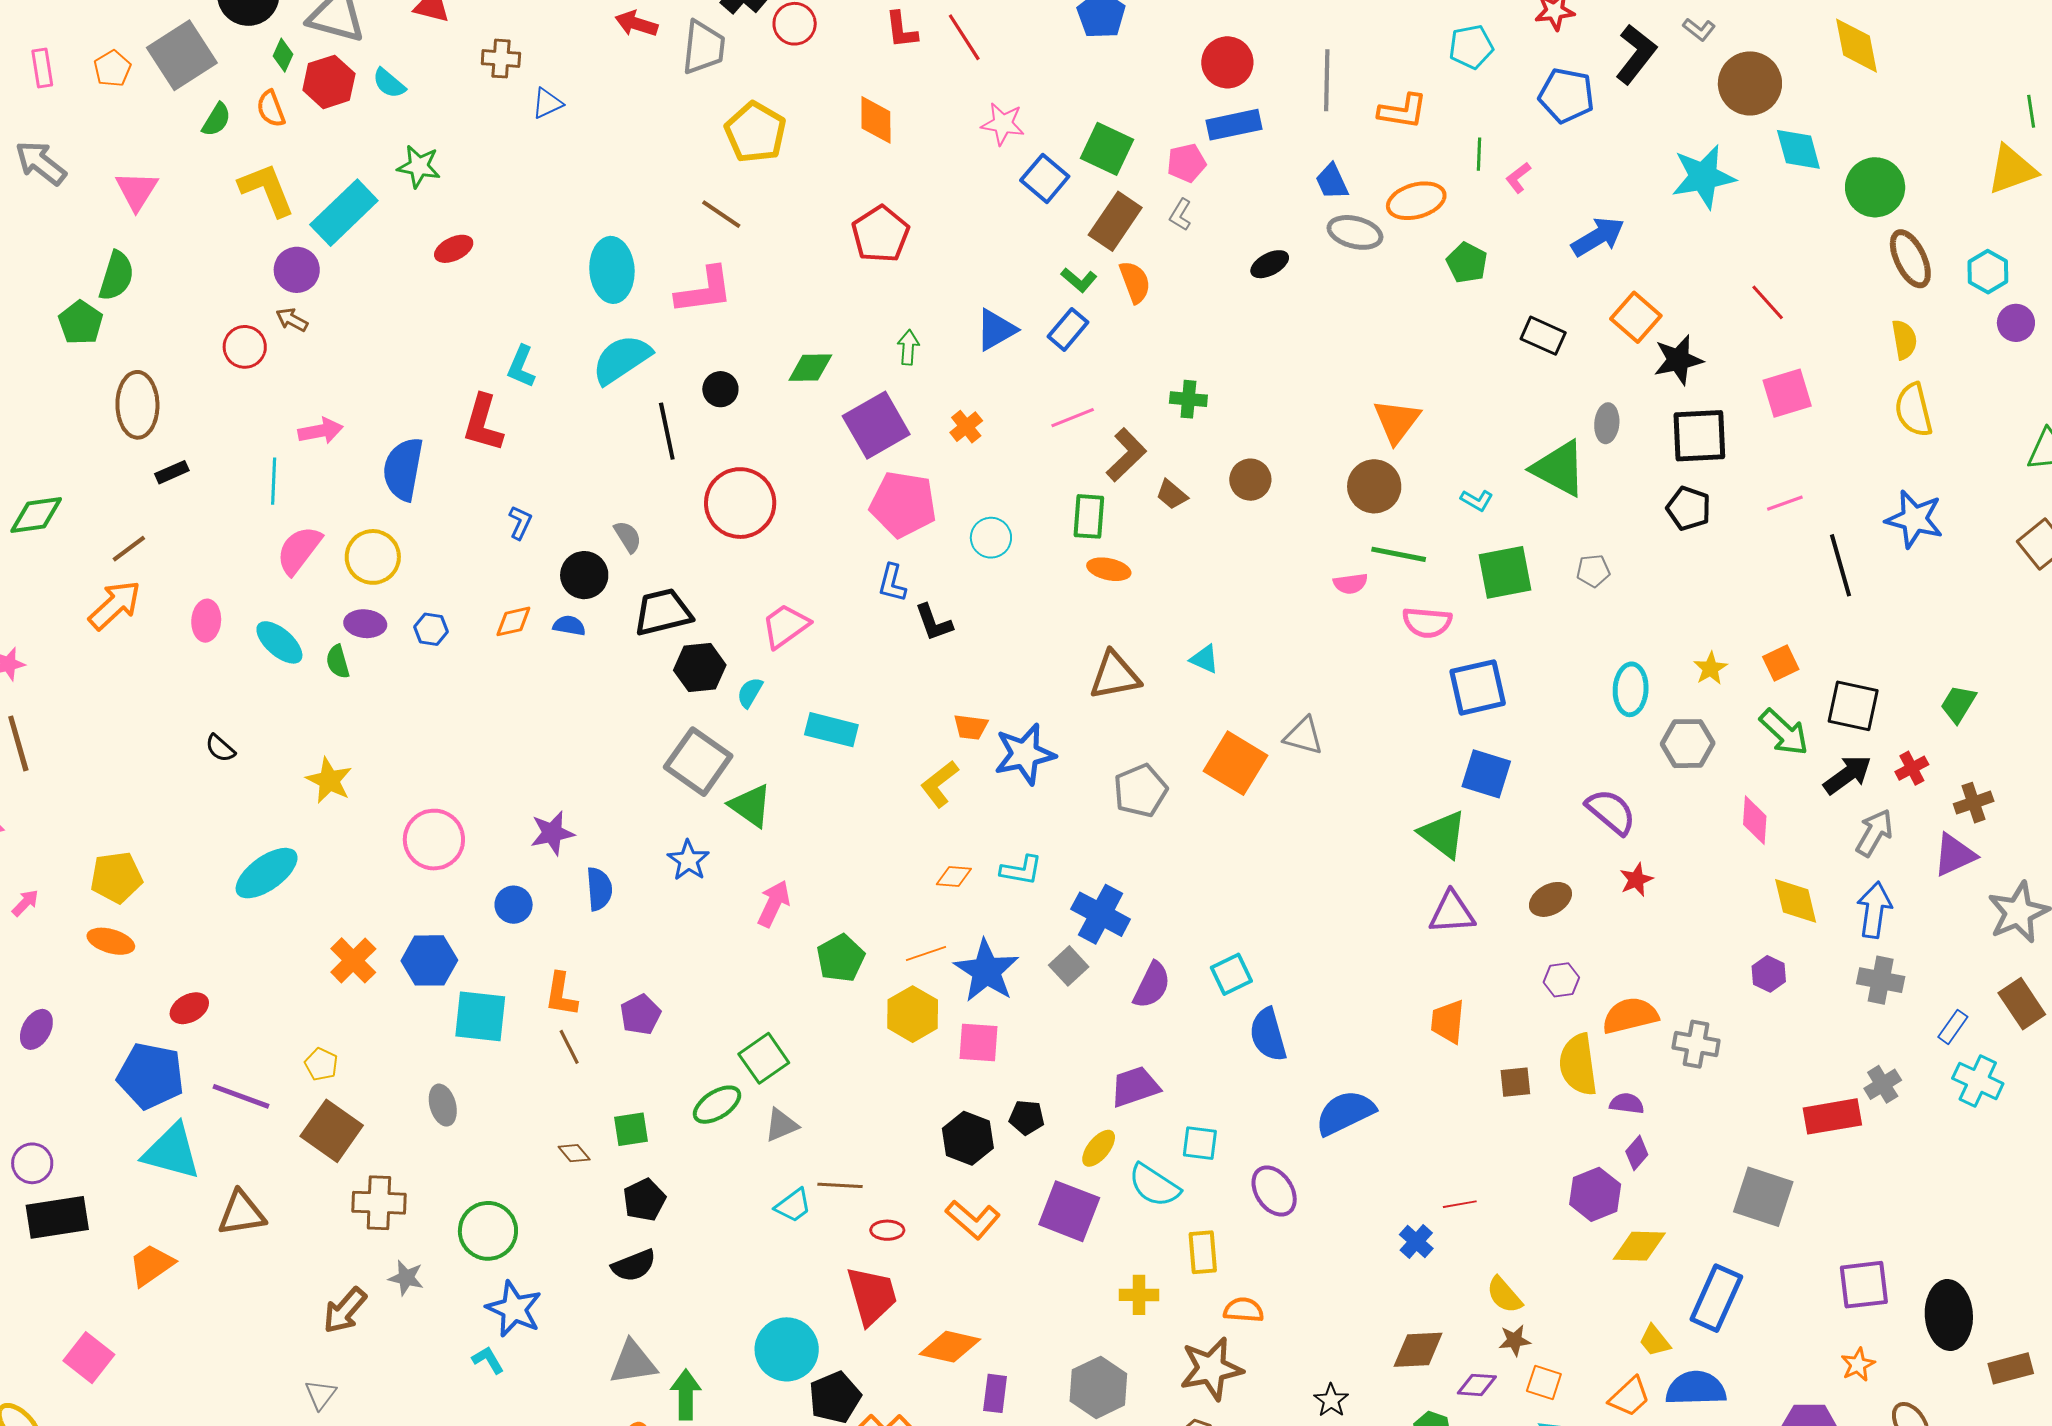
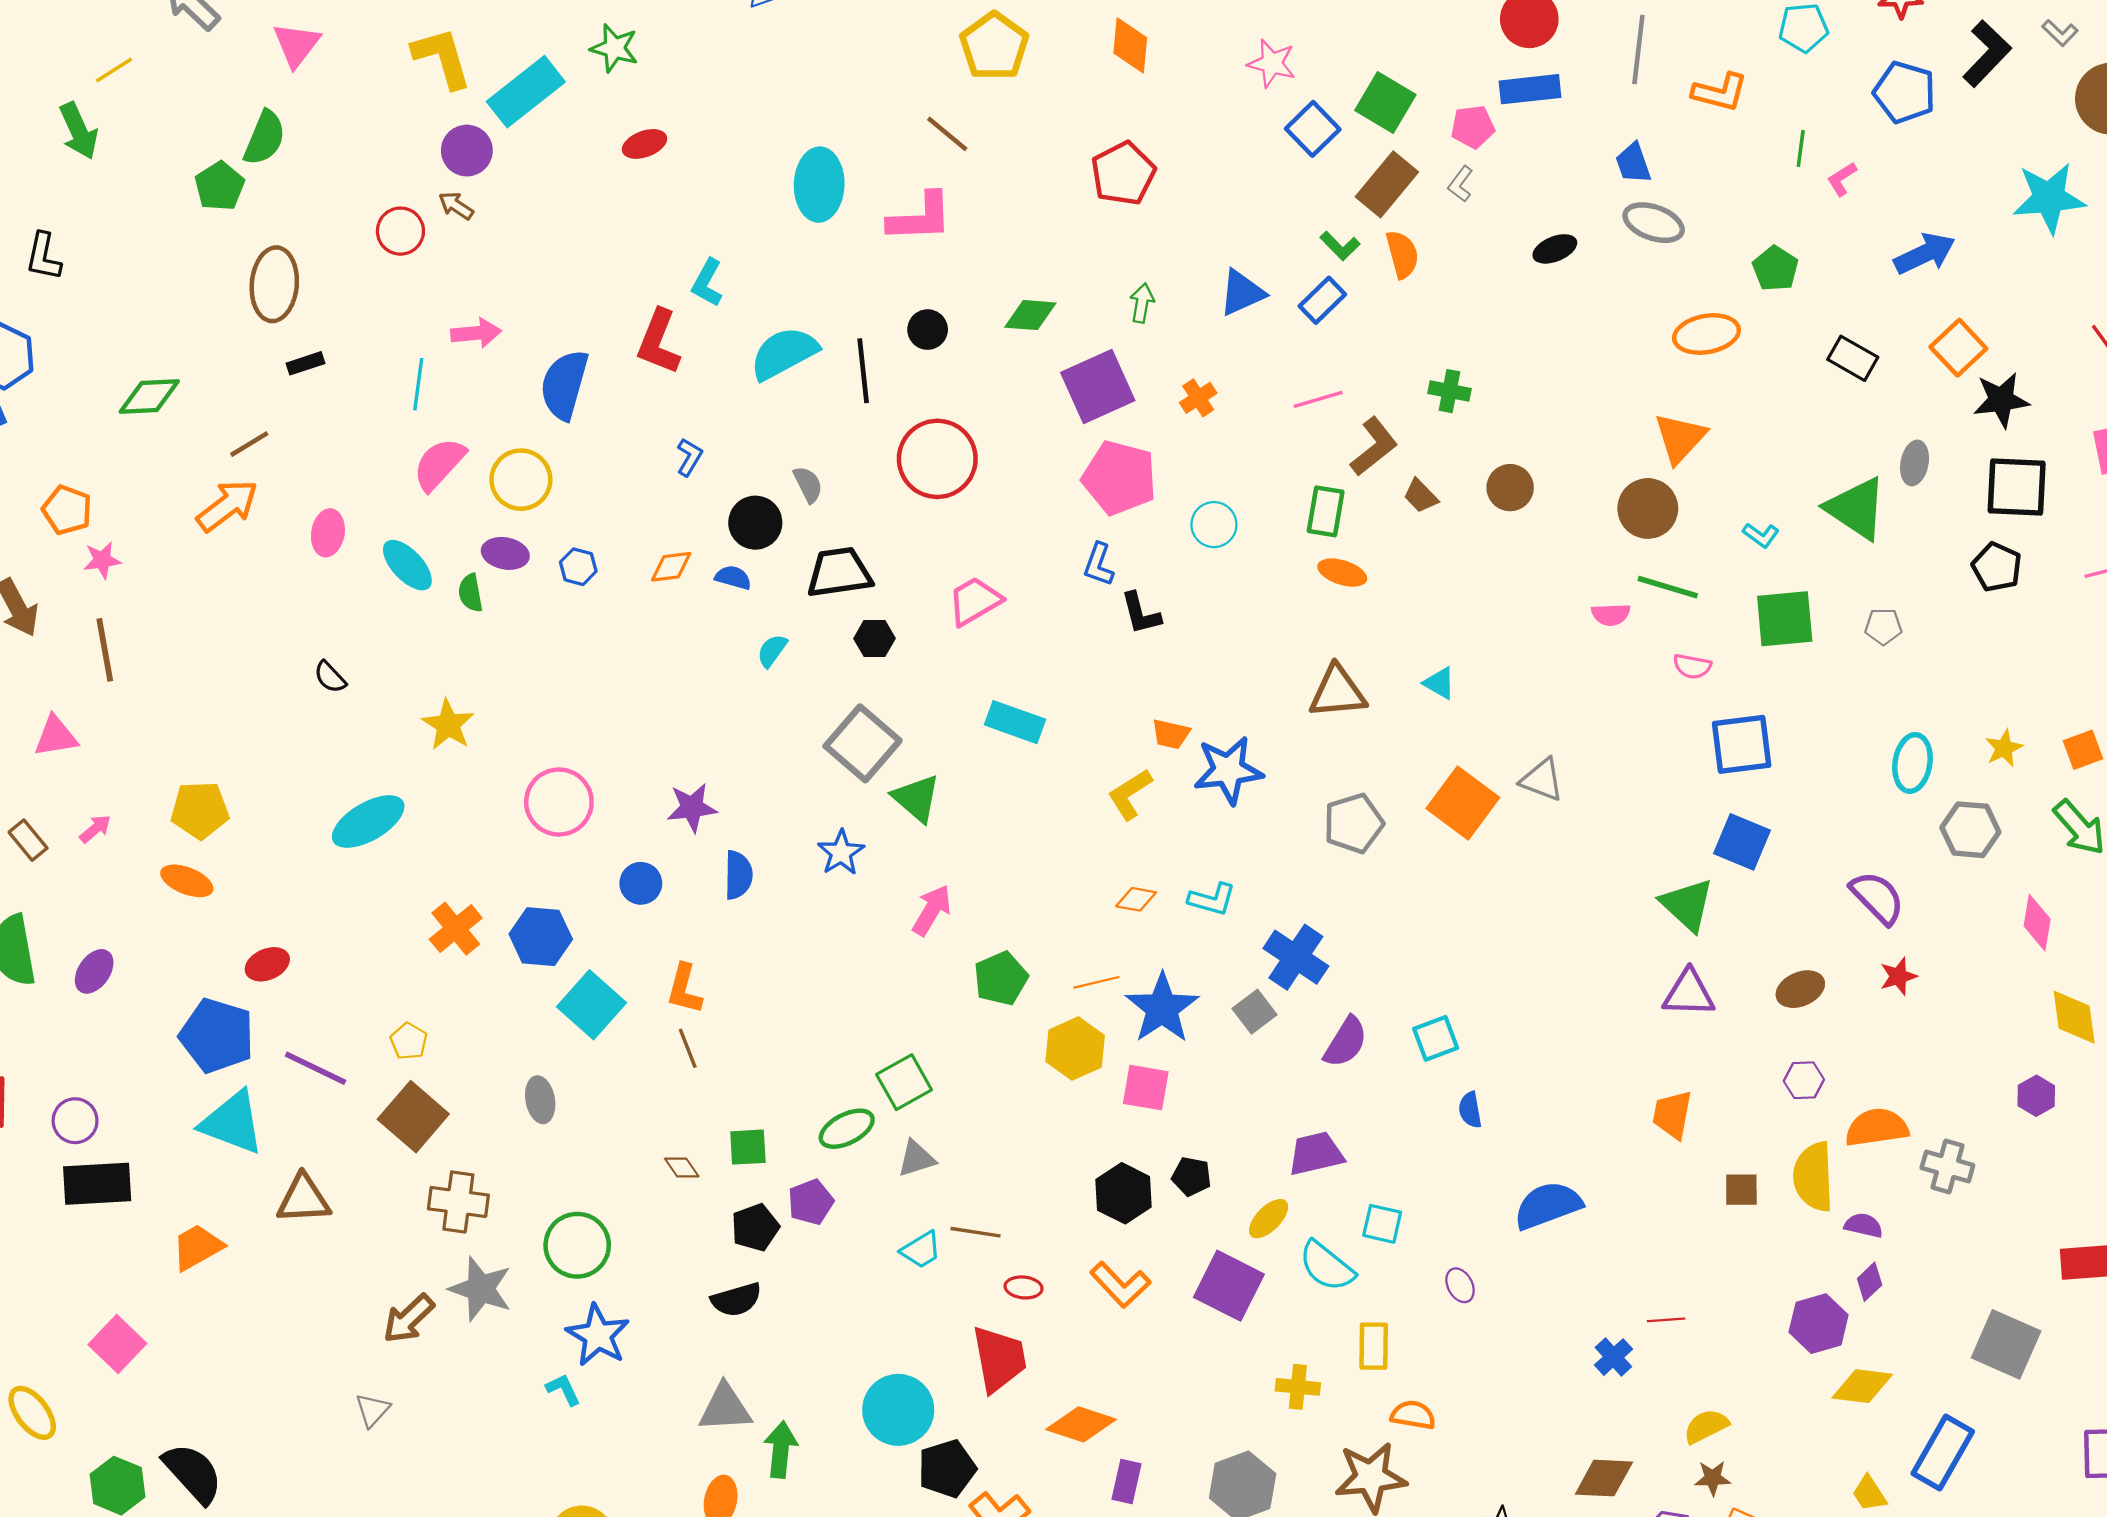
orange ellipse: (1416, 201) -> (1706, 334), moved
cyan semicircle: (622, 359) -> (784, 353), moved
pink semicircle: (1427, 622) -> (1692, 666), size x0.7
black hexagon: (700, 668) -> (874, 638), size x0.7
cyan semicircle: (750, 693) -> (772, 651), moved
purple pentagon: (640, 1015) -> (811, 1202), moved
cyan square: (480, 1016) -> (592, 1005), turned 30
blue semicircle: (1268, 1035) -> (1470, 1110), size x0.6
purple ellipse: (1274, 1191) -> (1460, 1285), size x0.6
gray star: (406, 1278) -> (481, 1289), size x1.6
yellow semicircle: (1504, 1295) -> (1706, 1426), turned 99

